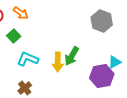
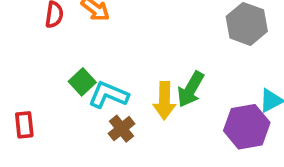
green square: (14, 36) -> (82, 82), moved
brown cross: (25, 88) -> (121, 129), moved

